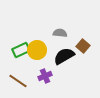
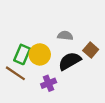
green rectangle: (21, 50) -> (22, 54), turned -42
brown line: (18, 81) -> (15, 73), moved

